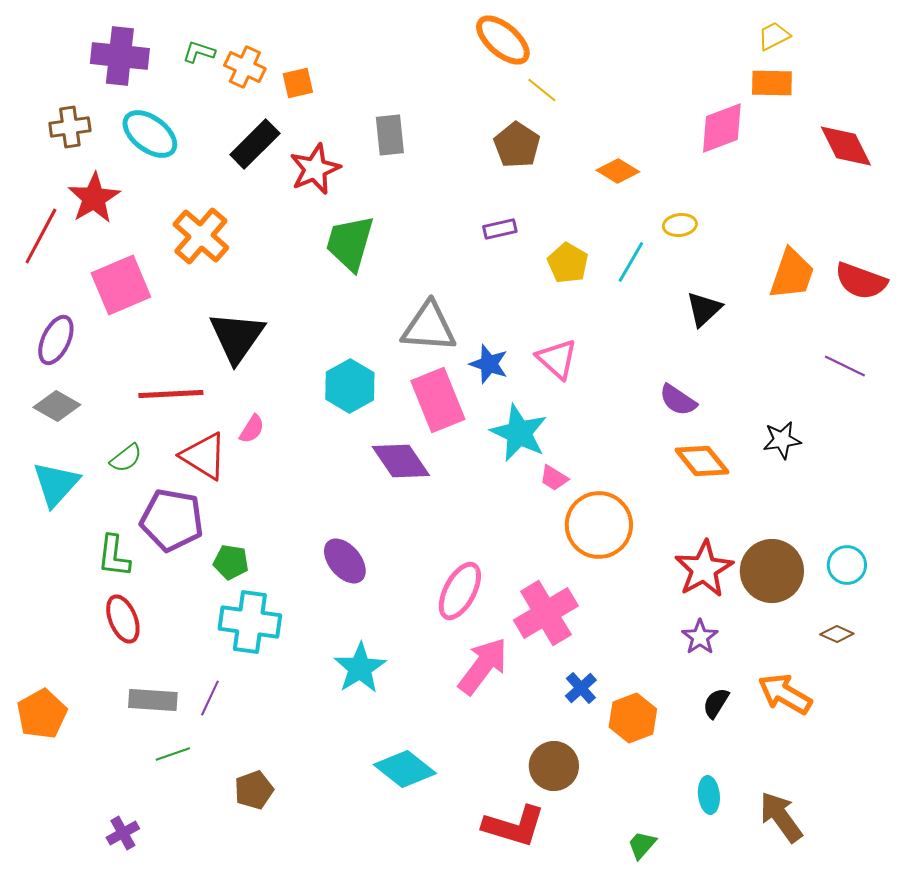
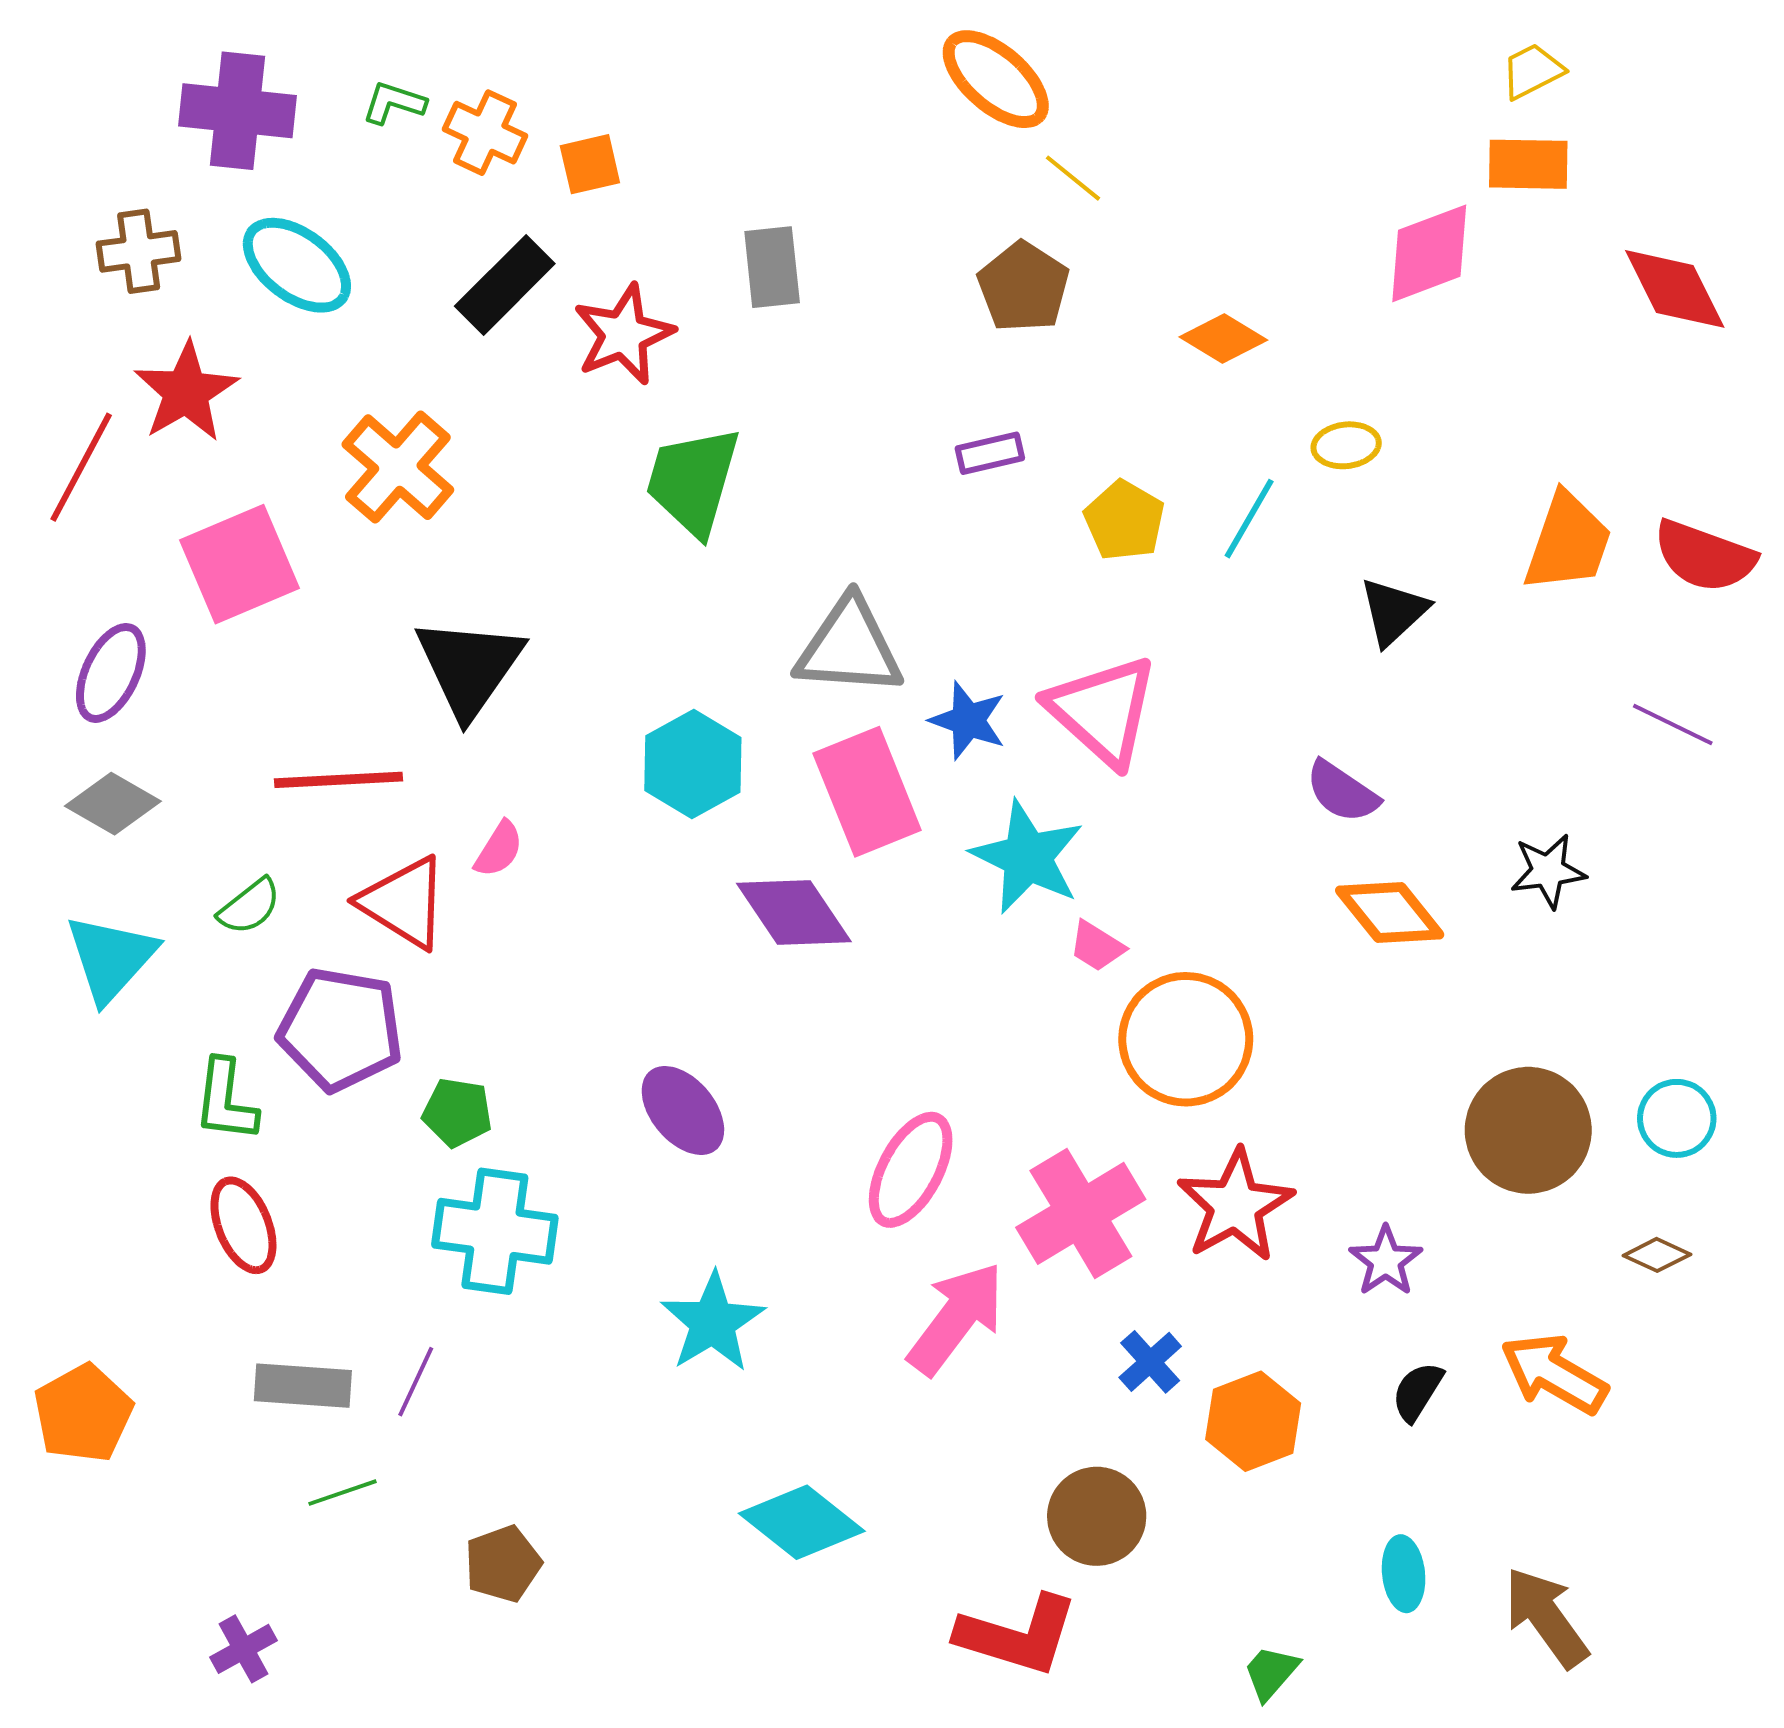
pink triangle: (557, 359) -> (1103, 711), size x1.4
red star: (704, 569) -> (1235, 1205), moved

